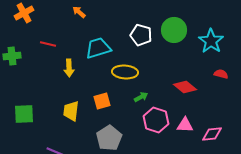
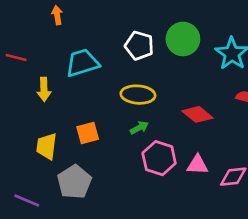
orange arrow: (79, 12) -> (57, 15), turned 40
yellow ellipse: (125, 72) -> (138, 95), moved
gray pentagon: (109, 138) -> (74, 182), moved

